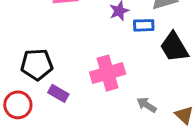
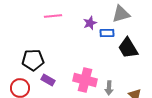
pink cross: (108, 73) -> (85, 80), moved, turned 30
gray arrow: (147, 105) -> (109, 88), turned -120

